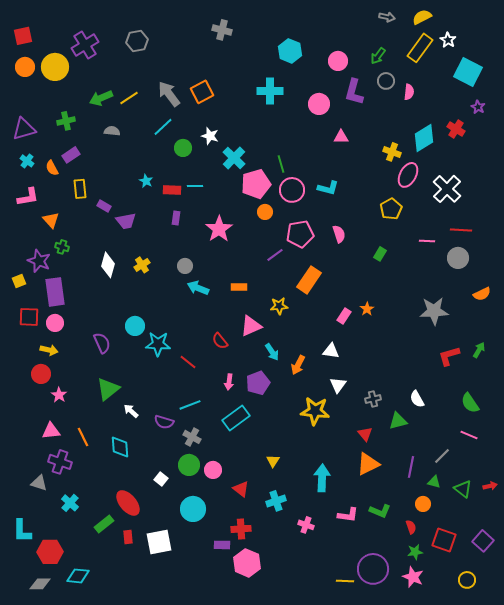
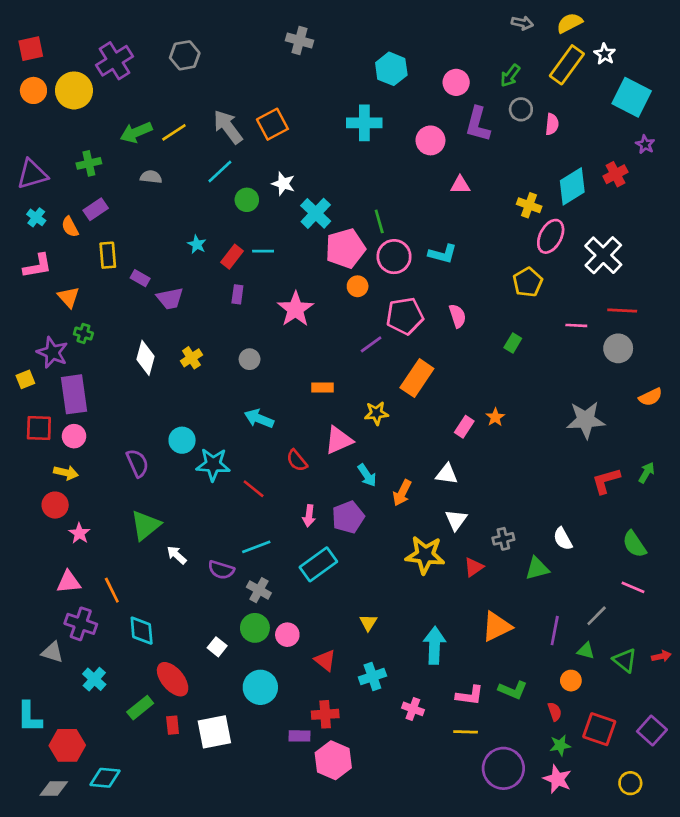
red cross: (456, 129) -> (615, 174), turned 30
red rectangle: (172, 190) -> (232, 257), turned -54
cyan arrow: (198, 288) -> (259, 419), moved
red triangle: (365, 434) -> (474, 567), moved, turned 35
cyan diamond: (120, 447) -> (142, 631), moved
yellow line: (345, 581) -> (466, 732), moved

